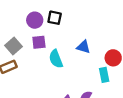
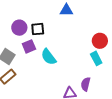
black square: (55, 18) -> (38, 29), moved
blue triangle: (84, 47) -> (66, 10), moved

